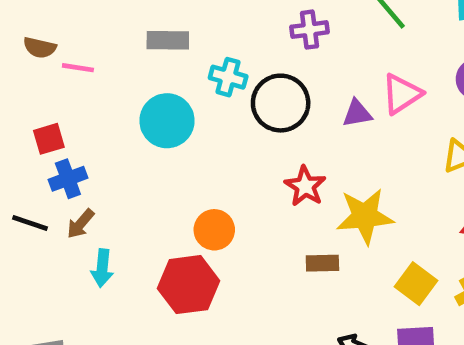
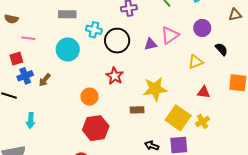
pink line: (78, 68) -> (28, 38), moved
red star: (305, 186) -> (115, 76), moved
brown arrow: (81, 224) -> (45, 80), moved
cyan arrow: (102, 268) -> (31, 121), moved
yellow square: (416, 284) -> (178, 118), size x1.4
red hexagon: (189, 285) -> (96, 128), moved

